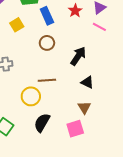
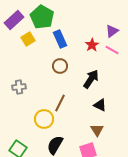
red star: (75, 11) -> (92, 45), moved
yellow square: (17, 25) -> (28, 39), moved
brown line: (47, 80) -> (60, 103), turned -60

